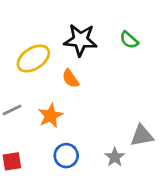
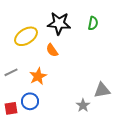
green semicircle: (129, 40) -> (93, 23), turned -120
blue circle: (66, 156) -> (30, 101), moved

